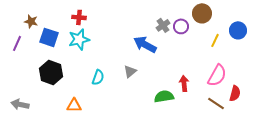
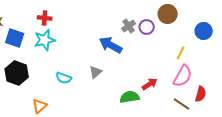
yellow line: (215, 40) -> (181, 53), moved
cyan semicircle: (98, 77) -> (64, 78), turned 91
red arrow: (184, 83) -> (150, 84), turned 63
orange triangle: (74, 105) -> (40, 106), turned -42

